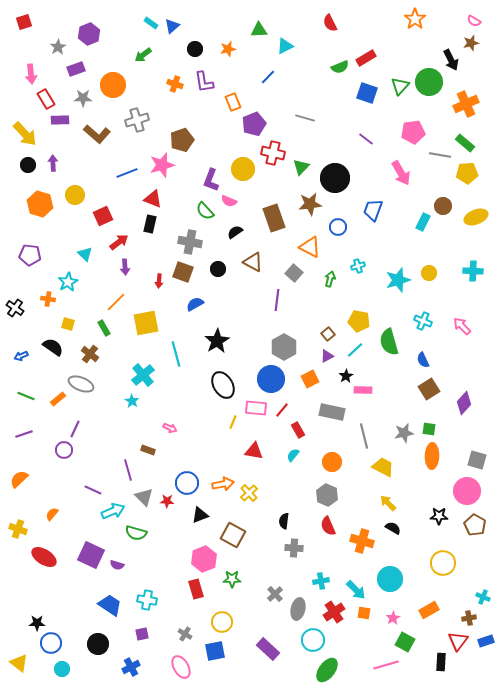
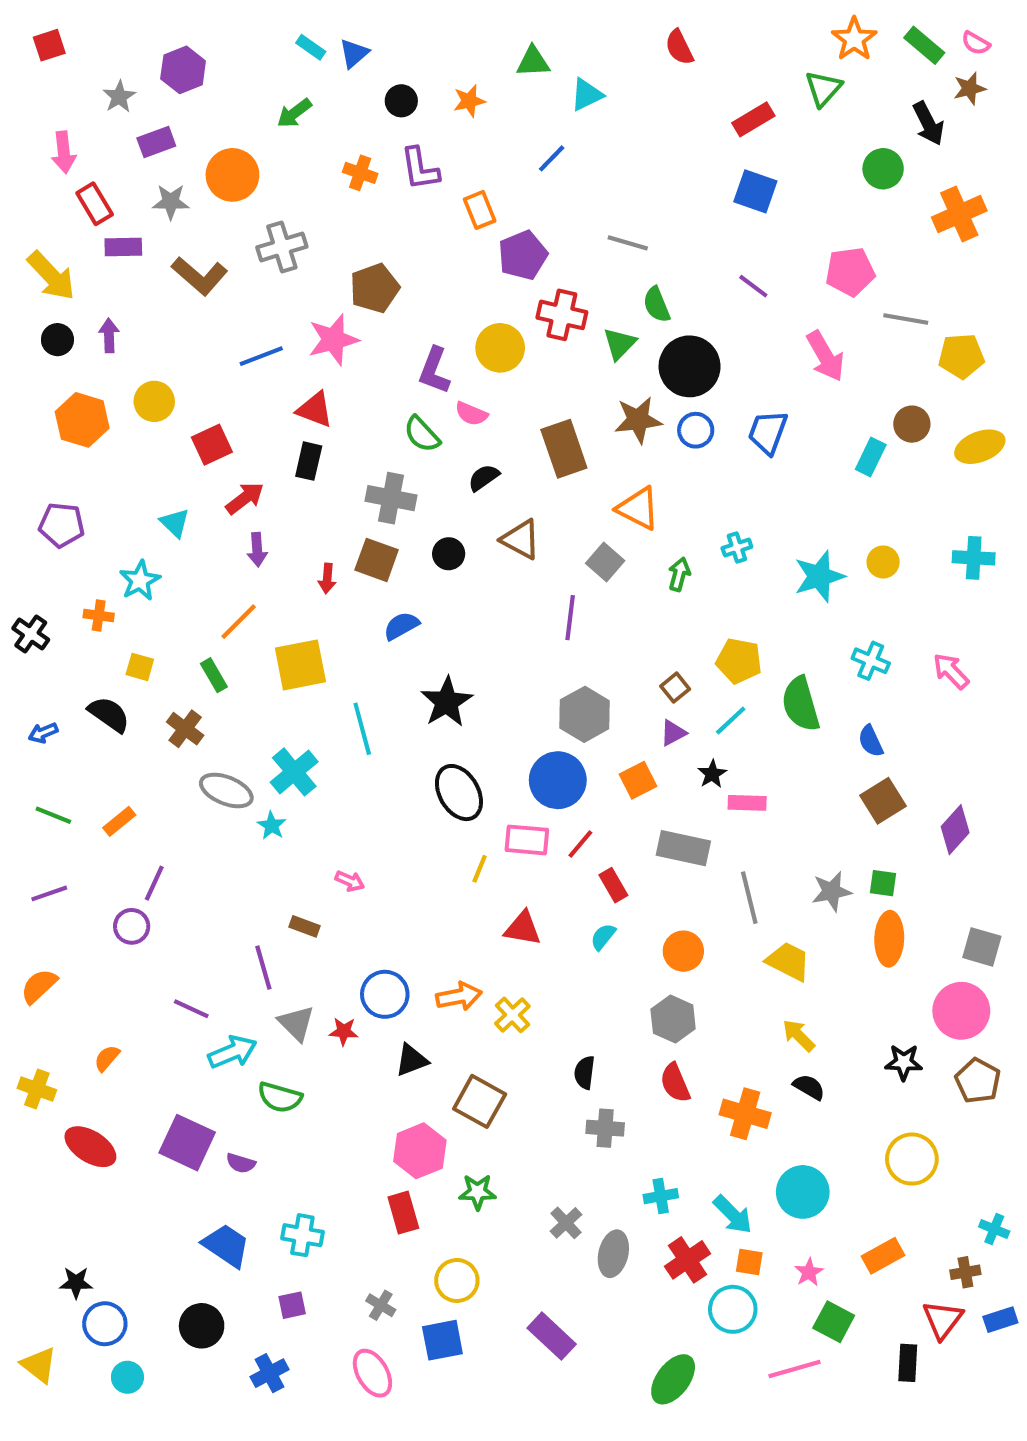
green semicircle: (340, 67) -> (657, 305), moved, turned 90
green circle: (429, 82) -> (883, 169), size x0.7
green triangle: (400, 86) -> (823, 88), moved
green rectangle: (465, 143) -> (924, 45), moved
blue circle: (338, 227) -> (696, 430), moved
gray ellipse: (81, 384) -> (226, 790), moved
cyan circle: (313, 640) -> (733, 1309), moved

